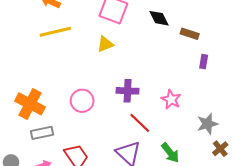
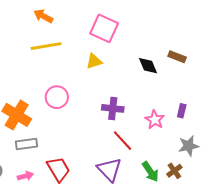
black diamond: (159, 18) -> (148, 66), moved
purple rectangle: (204, 62) -> (182, 111), moved
pink circle: (82, 101) -> (57, 97), moved
brown cross: (220, 149) -> (174, 171), moved

